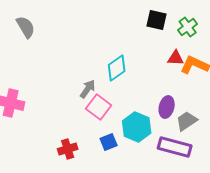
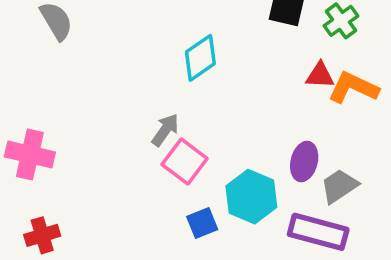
cyan diamond: (117, 68) -> (200, 58), moved
red cross: (68, 149) -> (42, 235), moved

